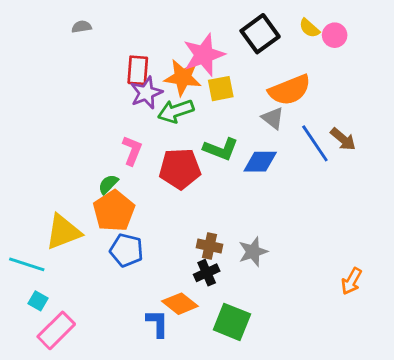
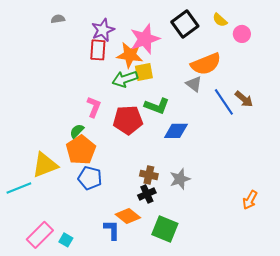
pink circle: (335, 35) -> (242, 34), moved
yellow square: (221, 89) -> (144, 72), moved
purple star: (146, 93) -> (103, 30), moved
blue diamond: (260, 162) -> (176, 131), moved
cyan line: (27, 264) -> (19, 188), turned -40
cyan square: (38, 301) -> (66, 240), moved

